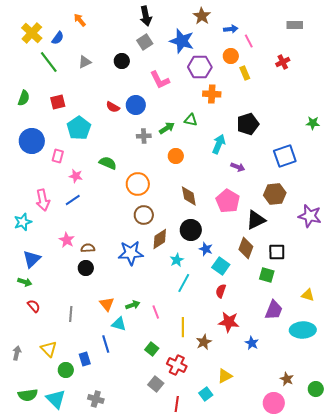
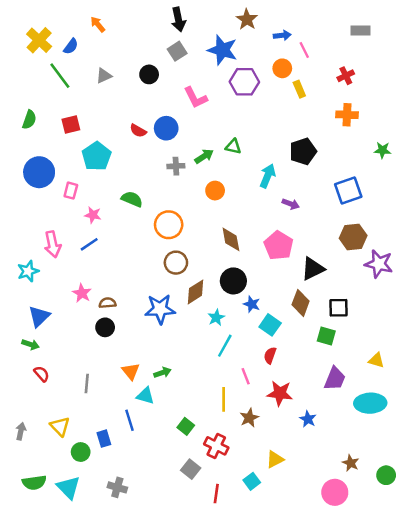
orange cross: (212, 94) -> (347, 115), moved
brown hexagon: (275, 194) -> (353, 237), moved
pink line: (156, 312) -> (246, 376), moved

